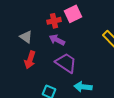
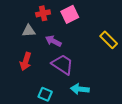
red cross: (54, 21) -> (43, 13), moved
gray triangle: (26, 37) -> (29, 31), moved, turned -40

